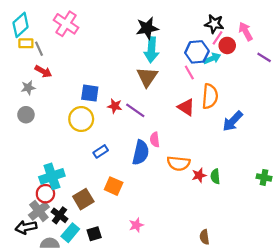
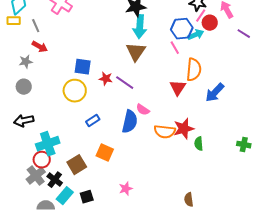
yellow rectangle: (26, 43) -> (14, 21), moved
red triangle: (186, 107) -> (178, 88), moved, turned 30
pink semicircle: (155, 140) -> (143, 110), turned -48
red star: (199, 175) -> (184, 129), moved, size x1.5
black arrow: (26, 227) -> (24, 121), moved

